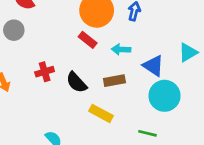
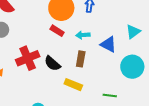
red cross: (45, 72) -> (28, 58), size x1.6
brown rectangle: (114, 81) -> (81, 59), turned -63
cyan circle: (165, 96) -> (132, 67), moved

